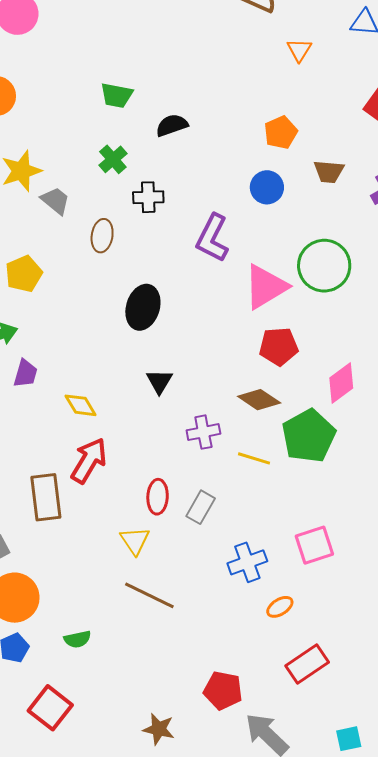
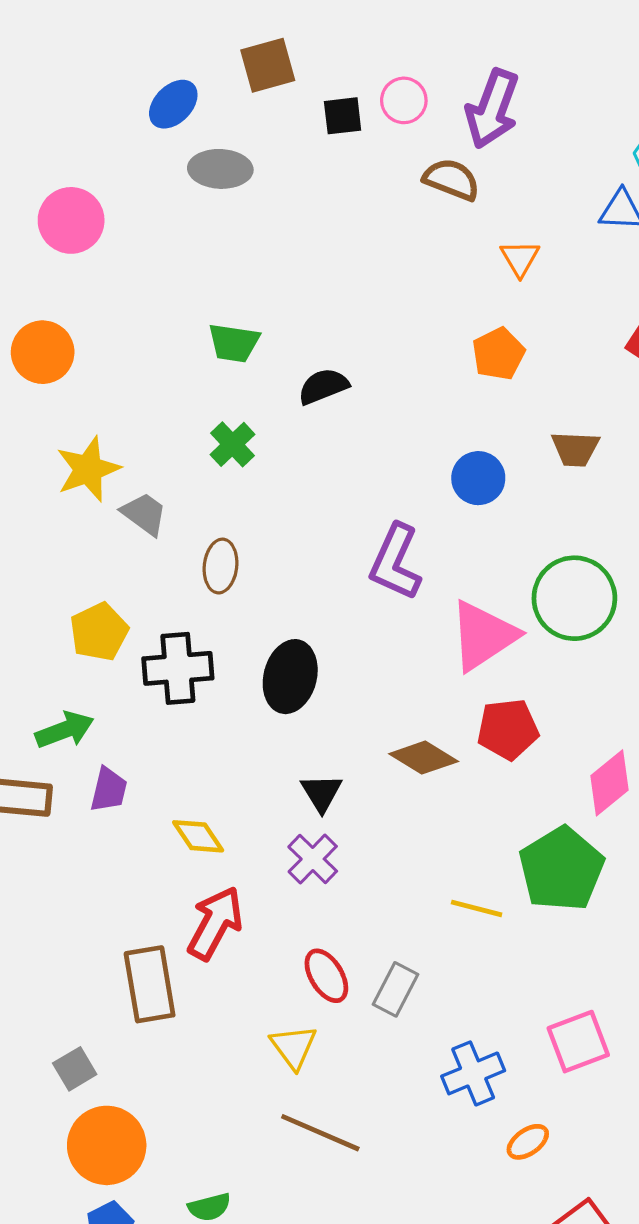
orange pentagon: (281, 132) -> (498, 354), moved
black cross: (148, 197) -> (178, 668), moved, size x1.4
brown diamond: (259, 400) -> (424, 758), moved
purple cross: (203, 432) -> (313, 859), moved, turned -32
red ellipse: (158, 497) -> (326, 976), turned -32

